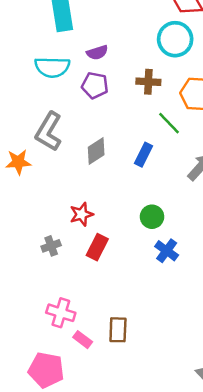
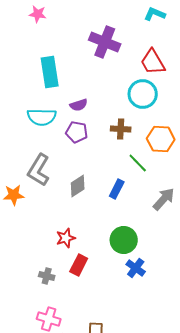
green circle: (152, 217) -> (124, 240), size x1.4
gray cross: (51, 246) -> (47, 276), moved, turned 35

